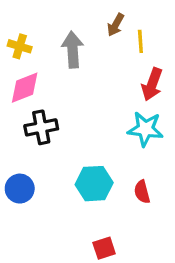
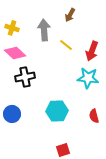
yellow line: (140, 41) -> (66, 45), moved, turned -48
pink diamond: (25, 88) -> (15, 53), turned 65
red semicircle: (142, 192) -> (94, 116), moved

